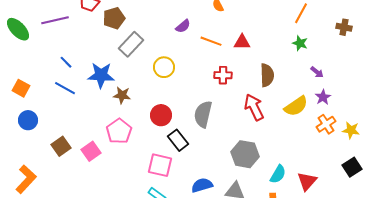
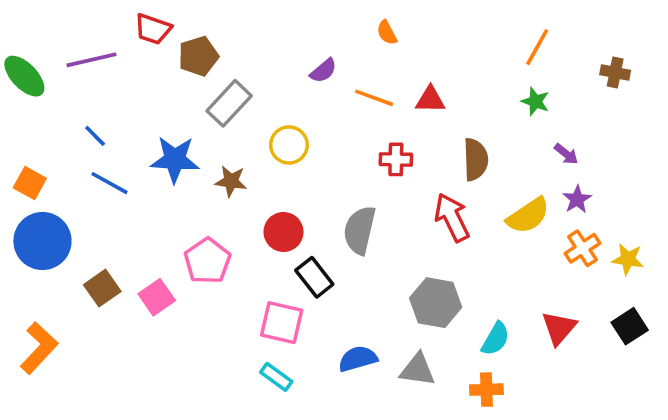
blue line: (66, 62) -> (95, 136), moved
brown star: (122, 95) -> (231, 181), moved
blue circle: (28, 120) -> (42, 241), size x1.6
red triangle: (307, 181) -> (559, 328), moved

